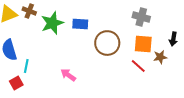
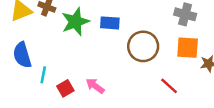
red line: (138, 66) -> (169, 86), moved
red square: (16, 83) -> (65, 88), moved

